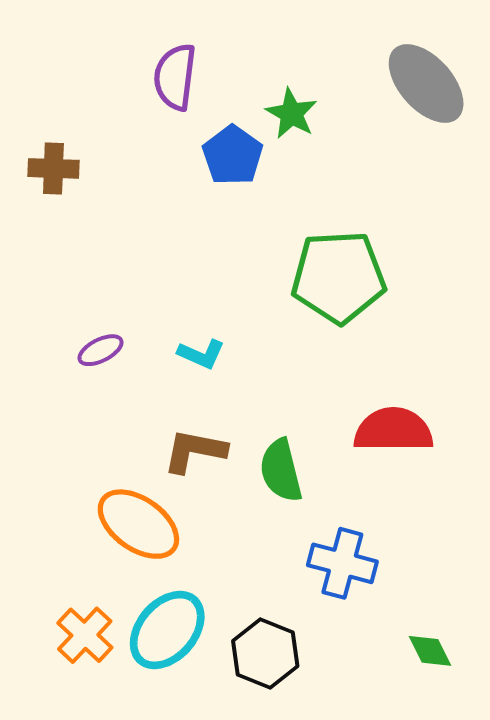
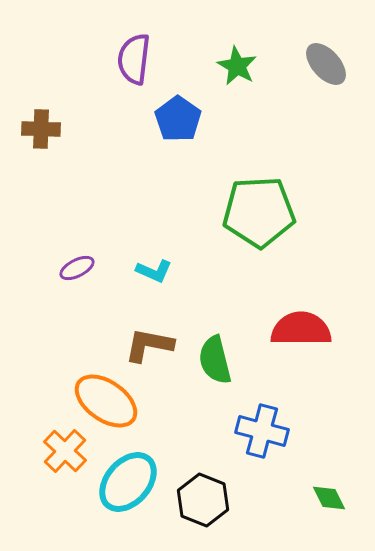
gray ellipse: (426, 83) -> (326, 64), size x0.7
green star: (291, 114) -> (237, 66), moved
orange cross: (85, 635) -> (65, 451), moved

